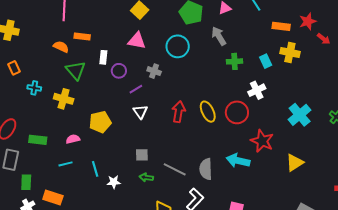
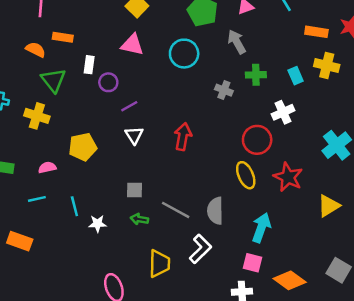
gray cross: (154, 71) -> (224, 90), moved
yellow ellipse: (208, 112) -> (246, 175), moved
cyan arrow: (238, 161) -> (261, 228), moved, turned 95

